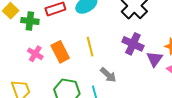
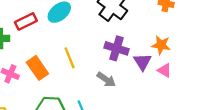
gray arrow: (108, 75) -> (106, 80), moved

